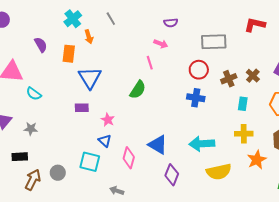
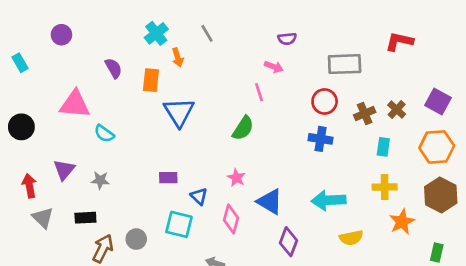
purple rectangle: (82, 108) -> (168, 178), moved
pink star: (108, 120) -> (236, 178), moved
yellow semicircle: (219, 172) -> (351, 238), size x0.7

